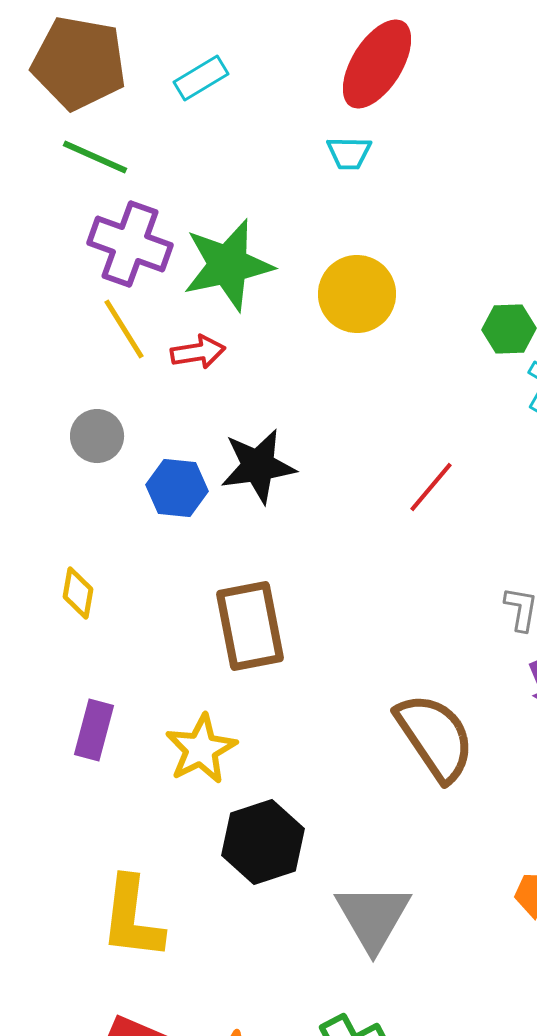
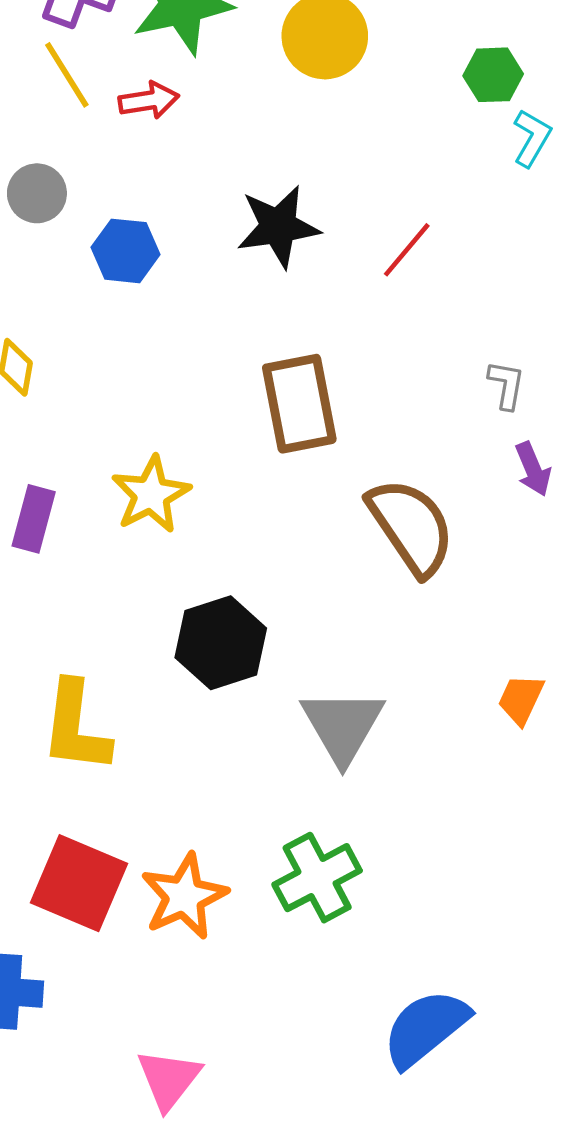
black star: (258, 466) -> (278, 227), moved
brown rectangle: (250, 626) -> (299, 404), moved
yellow star: (201, 749) -> (151, 494), moved

